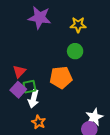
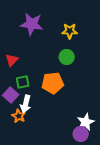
red triangle: (19, 71) -> (12, 60), moved
green square: (29, 87) -> (23, 82), moved
orange star: (39, 122) -> (19, 116), moved

